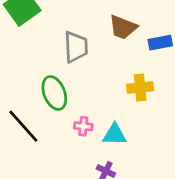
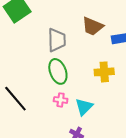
green ellipse: (54, 93) -> (58, 71), moved
cyan triangle: (115, 134) -> (84, 107), turned -48

